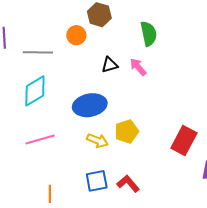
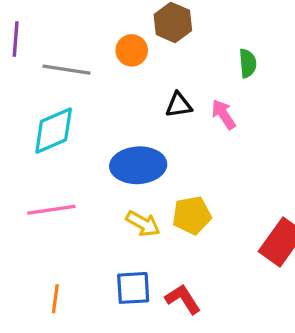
green semicircle: (149, 34) -> (248, 63), size x0.7

